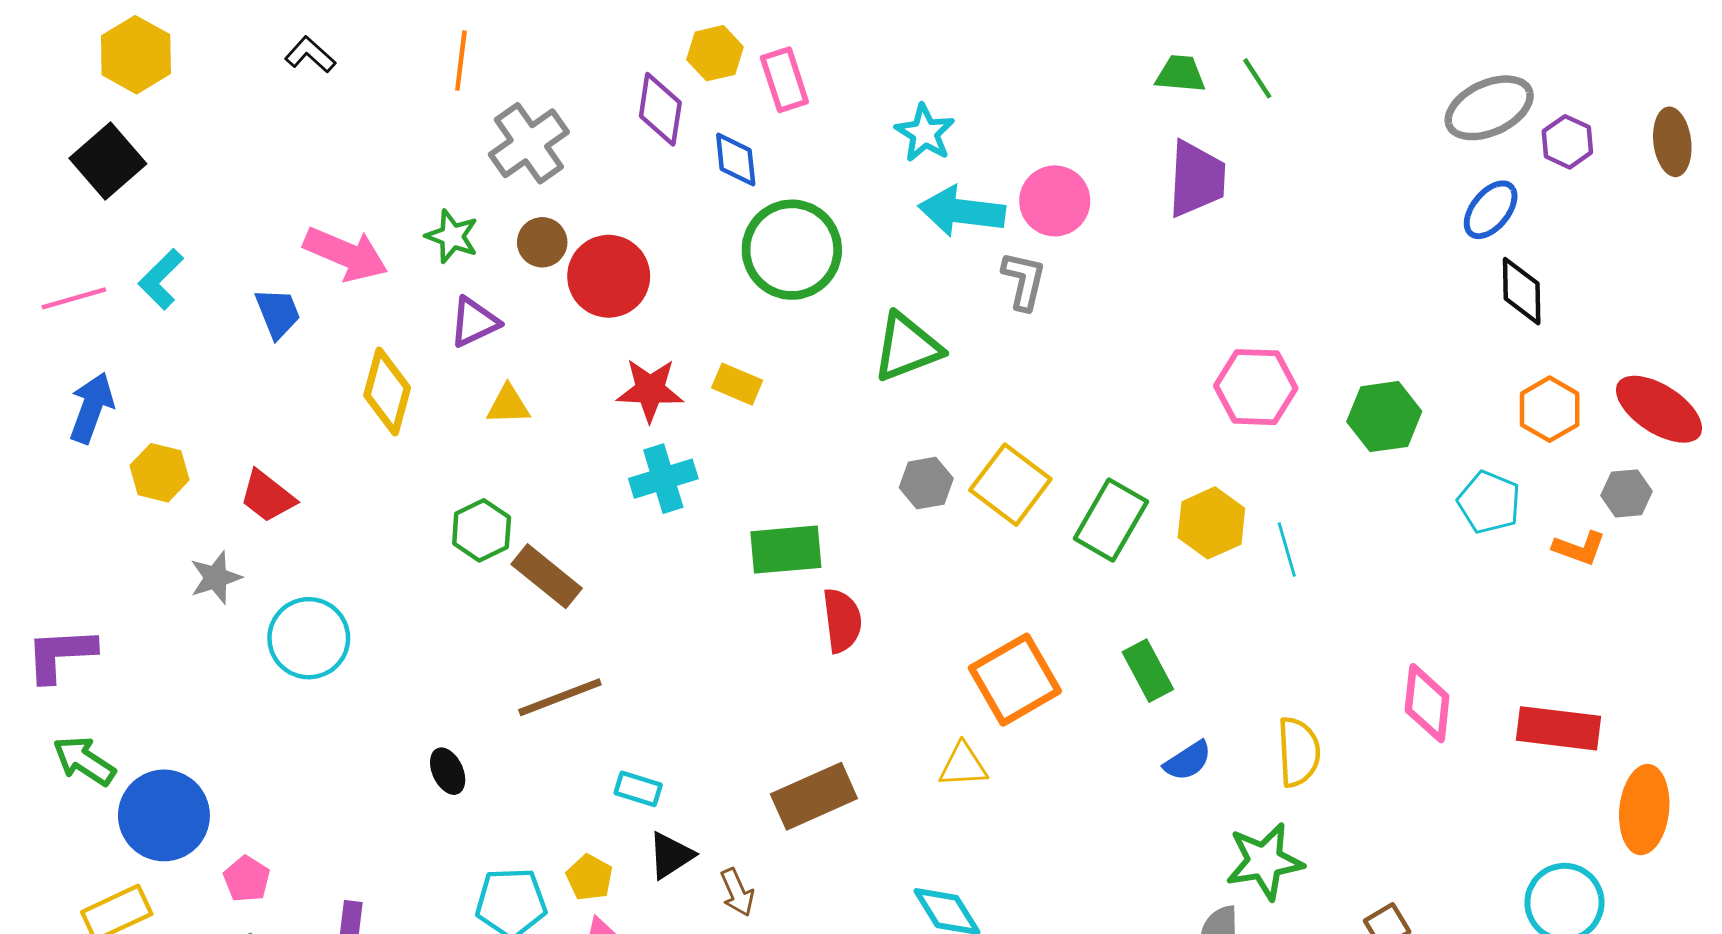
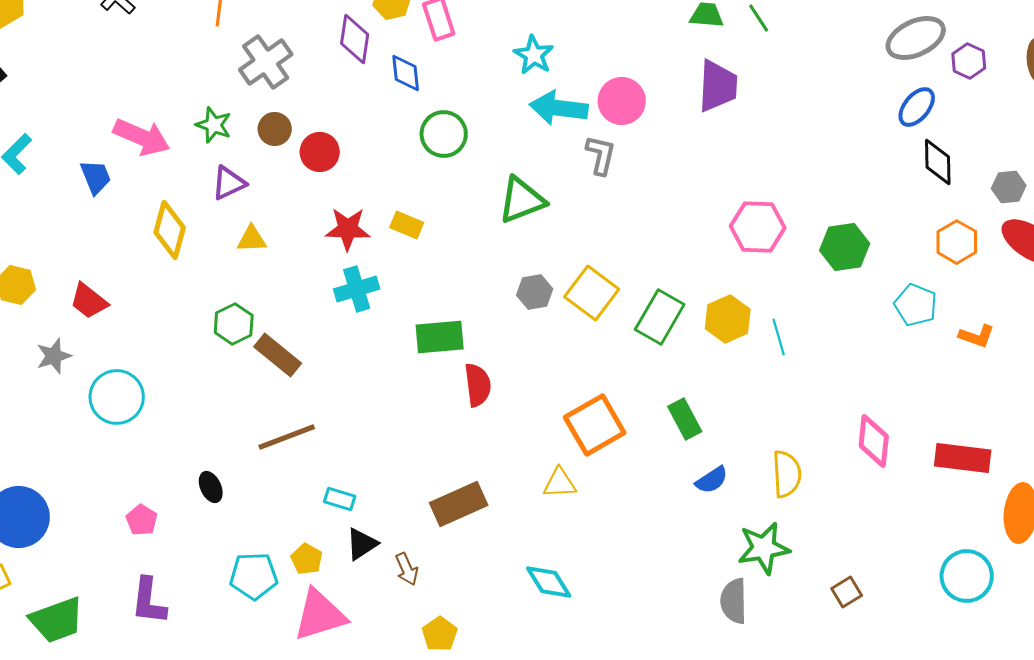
green circle: (792, 250) -> (444, 134), size x0.7
red circle: (609, 276) -> (320, 152), size x0.7
gray hexagon: (1627, 493) -> (1009, 187), moved
pink pentagon: (247, 879) -> (142, 520), moved

